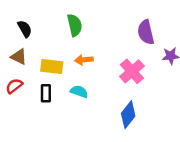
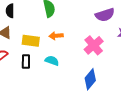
black semicircle: (25, 29) -> (10, 11), turned -152
purple semicircle: (146, 32) -> (105, 15), turned -96

